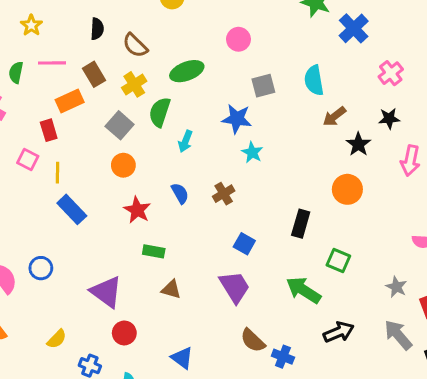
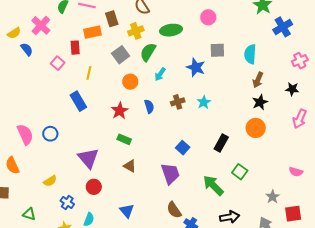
brown arrow: (334, 116) -> (258, 80), turned -42
black star: (358, 144) -> (260, 102), moved
cyan star: (252, 152) -> (204, 102), moved
orange circle: (123, 165) -> (130, 82), moved
yellow line: (58, 173) -> (89, 73), moved
brown cross: (224, 194) -> (178, 102), moved

